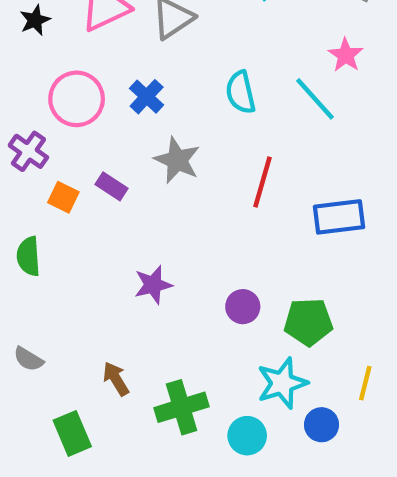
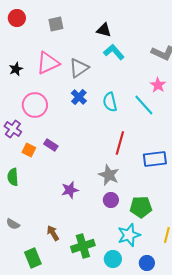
blue cross: (147, 97) -> (79, 97), moved
gray star: (177, 160) -> (109, 175), moved
blue circle: (322, 425) -> (147, 263), moved

